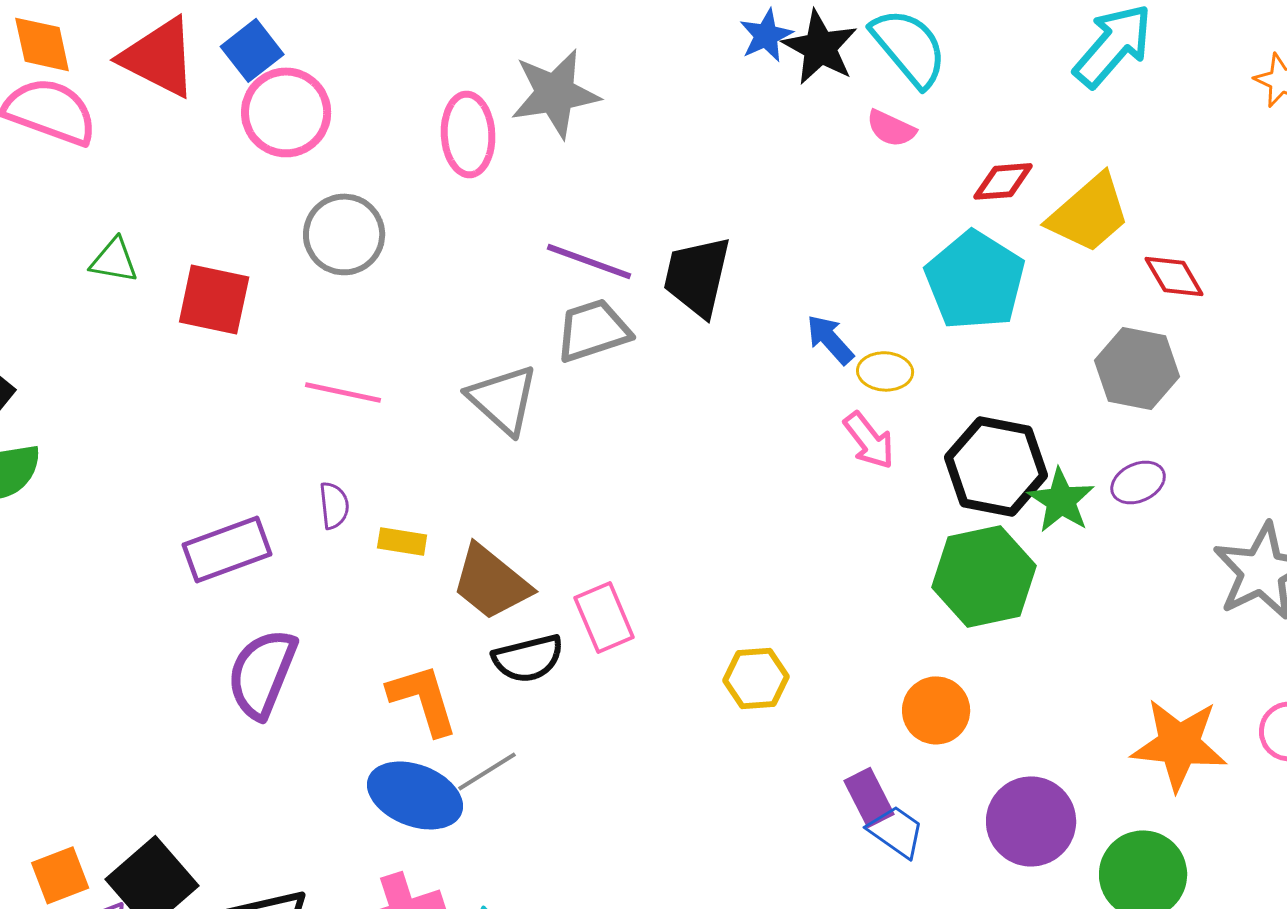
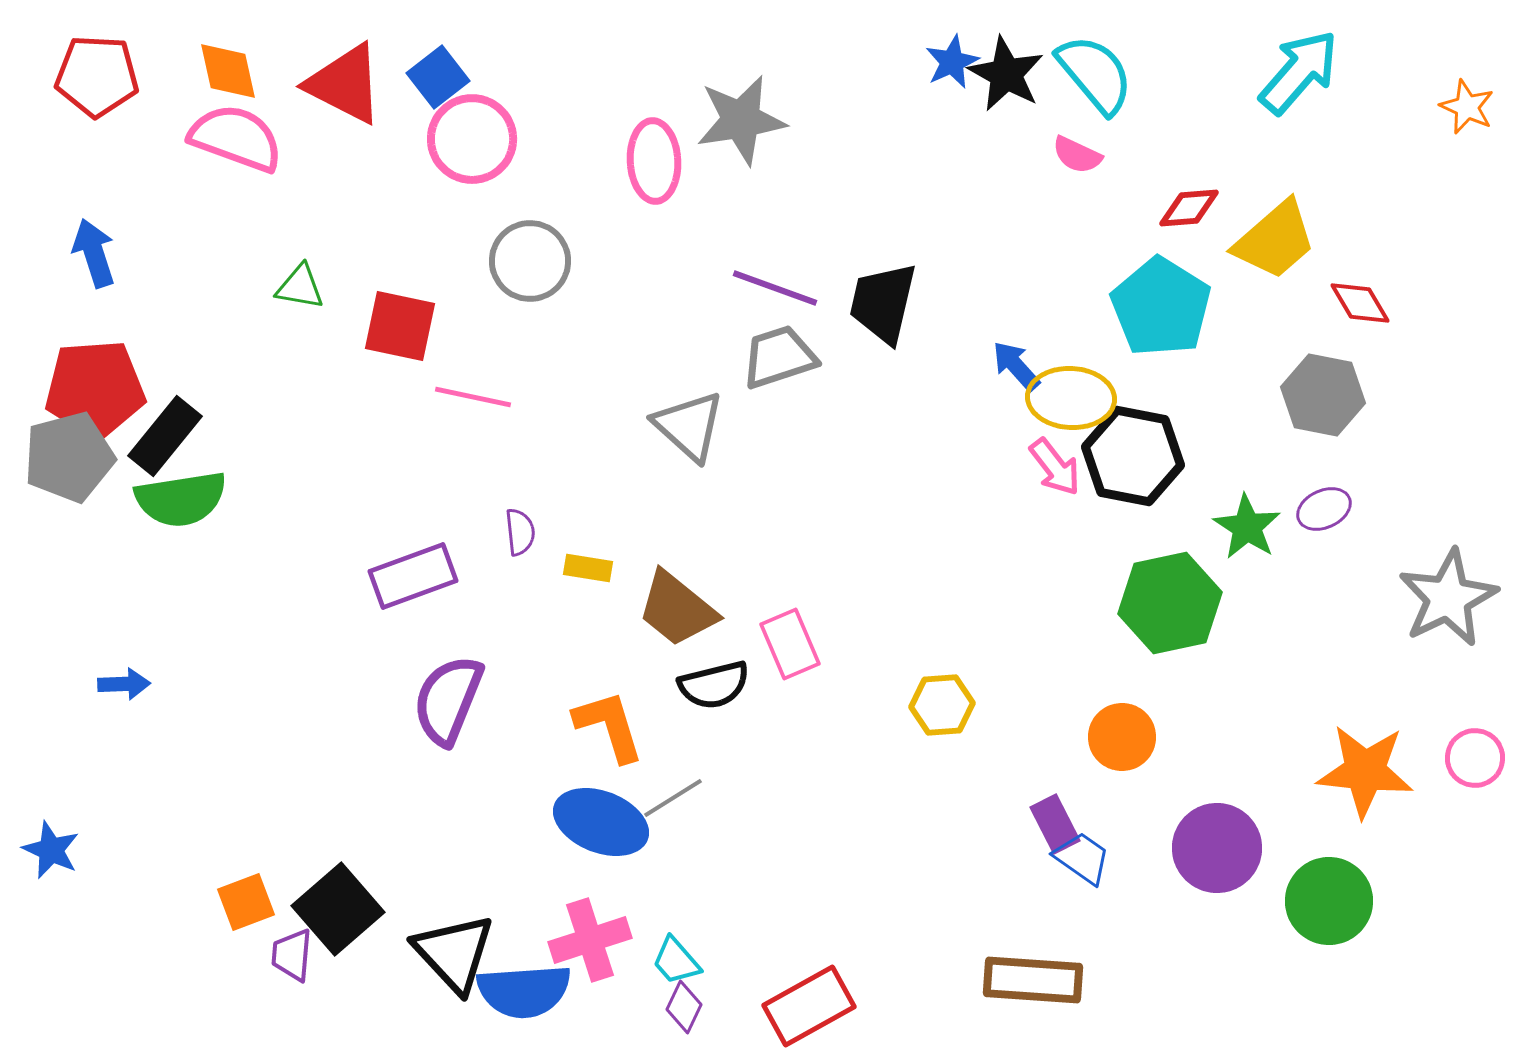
yellow ellipse: (885, 371) -> (1071, 398), size x1.6
pink line: (343, 392) -> (473, 397), moved
black hexagon: (996, 466) -> (1133, 456), moved

